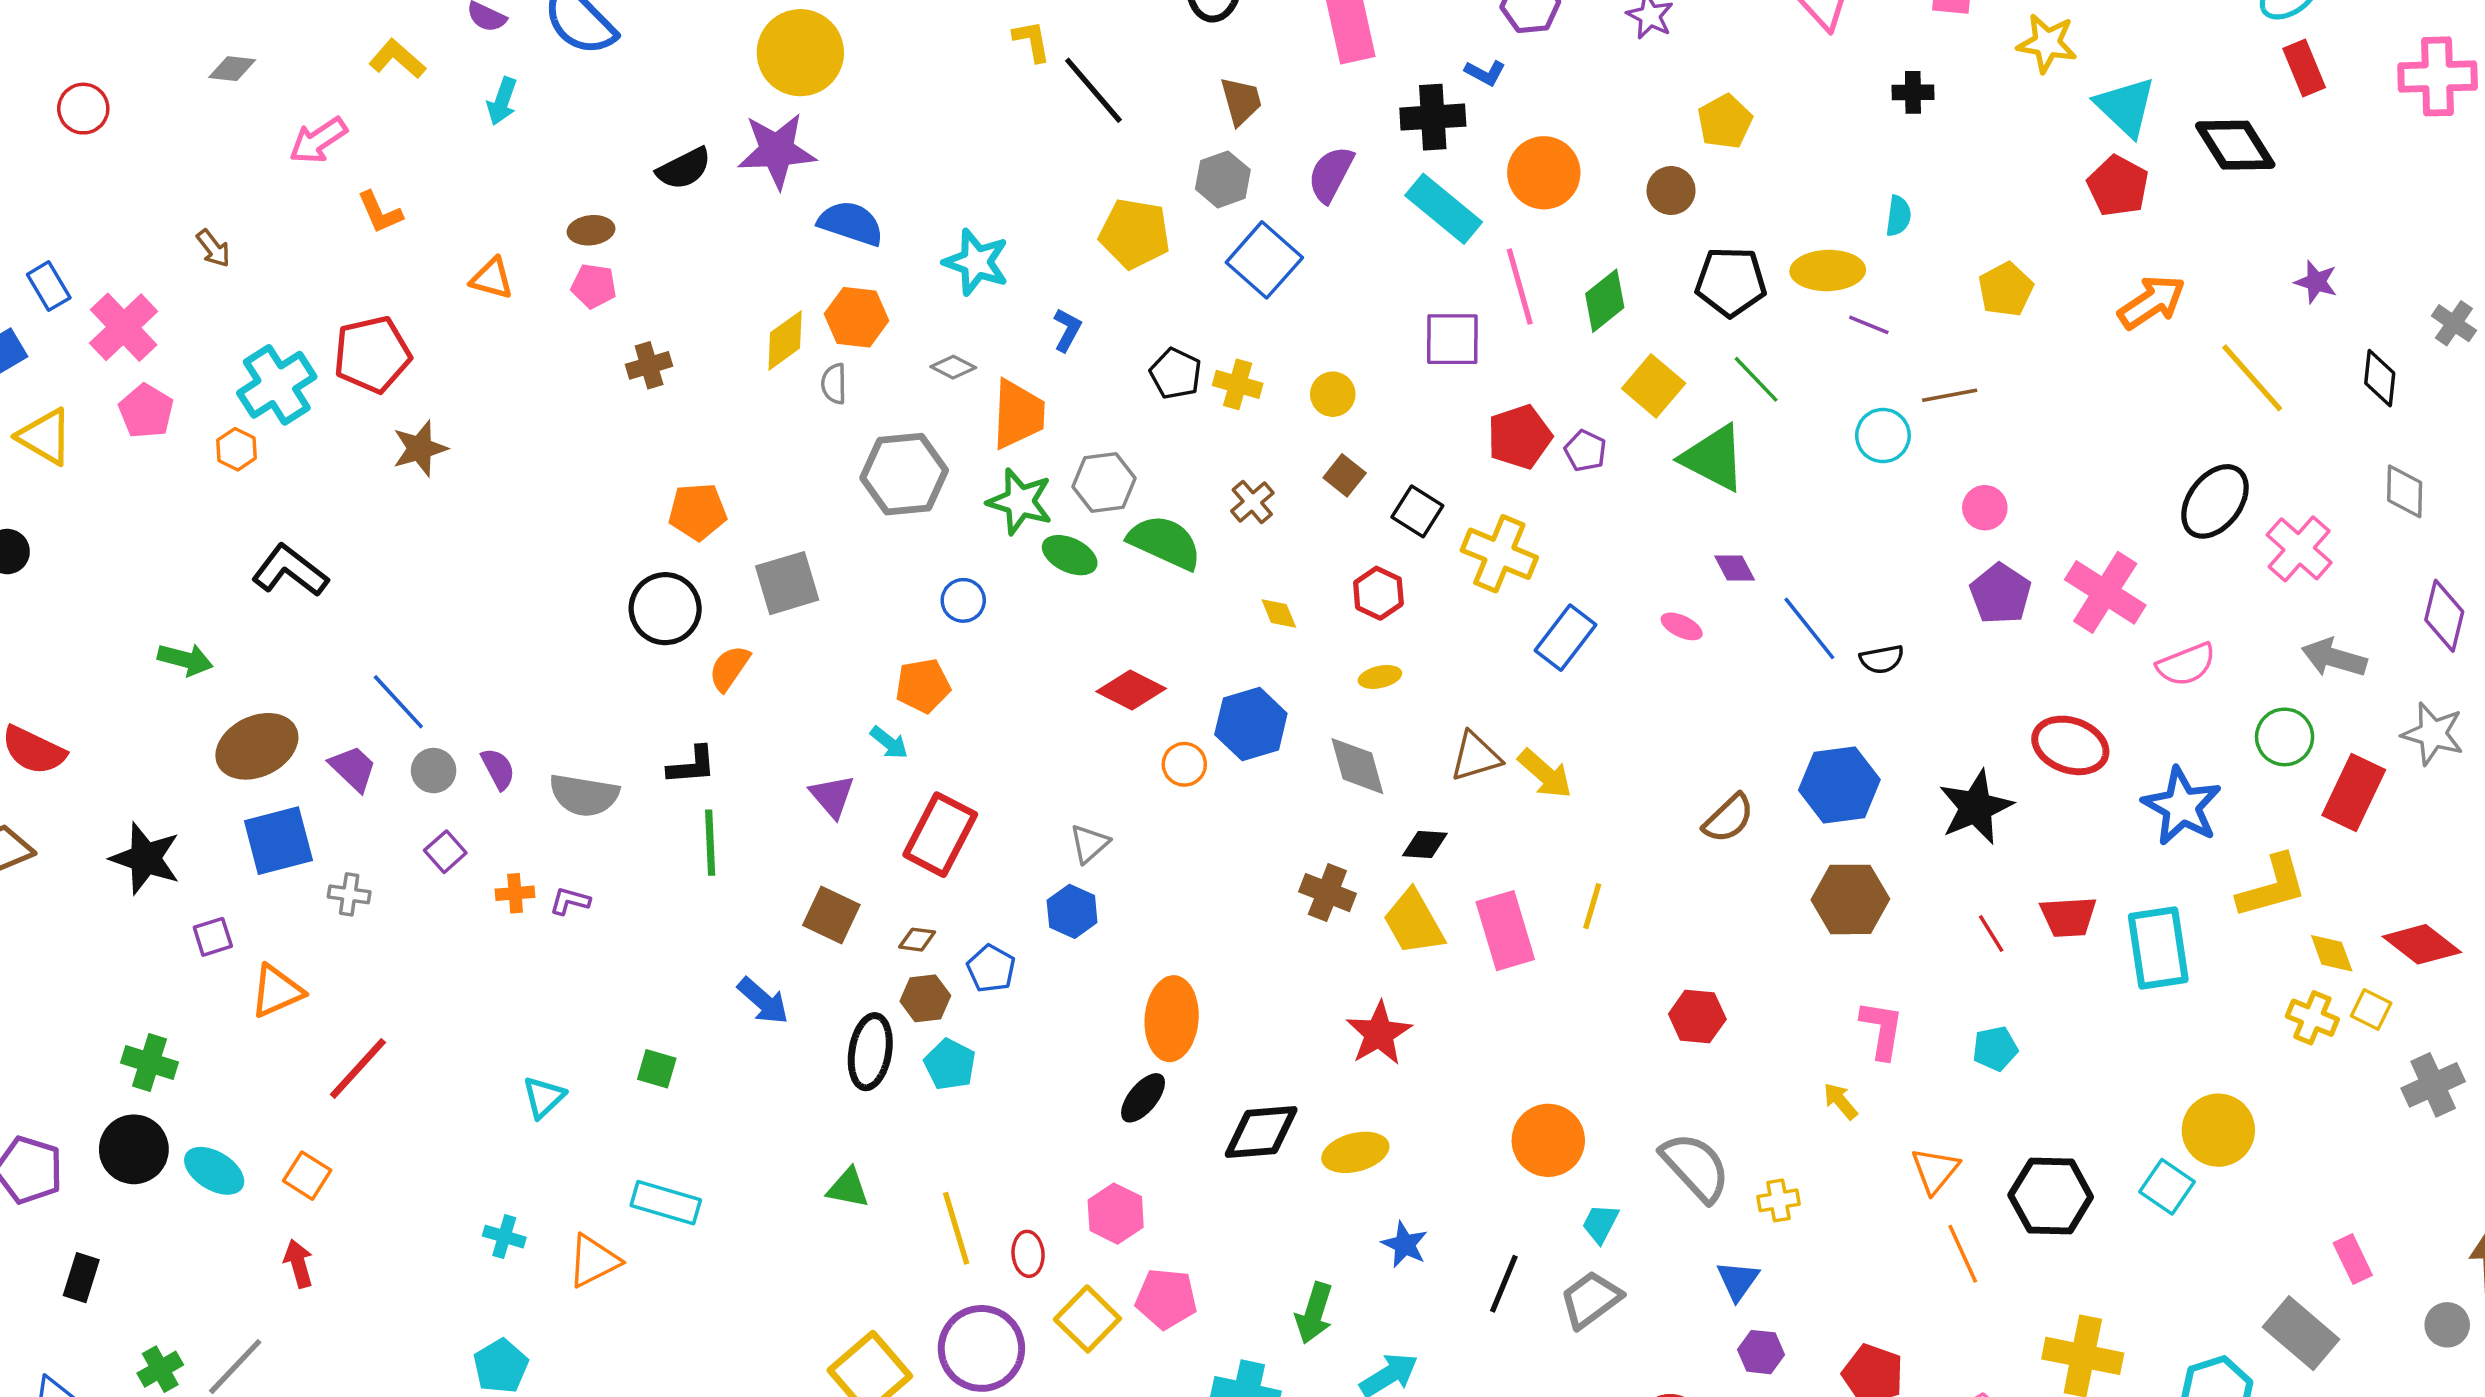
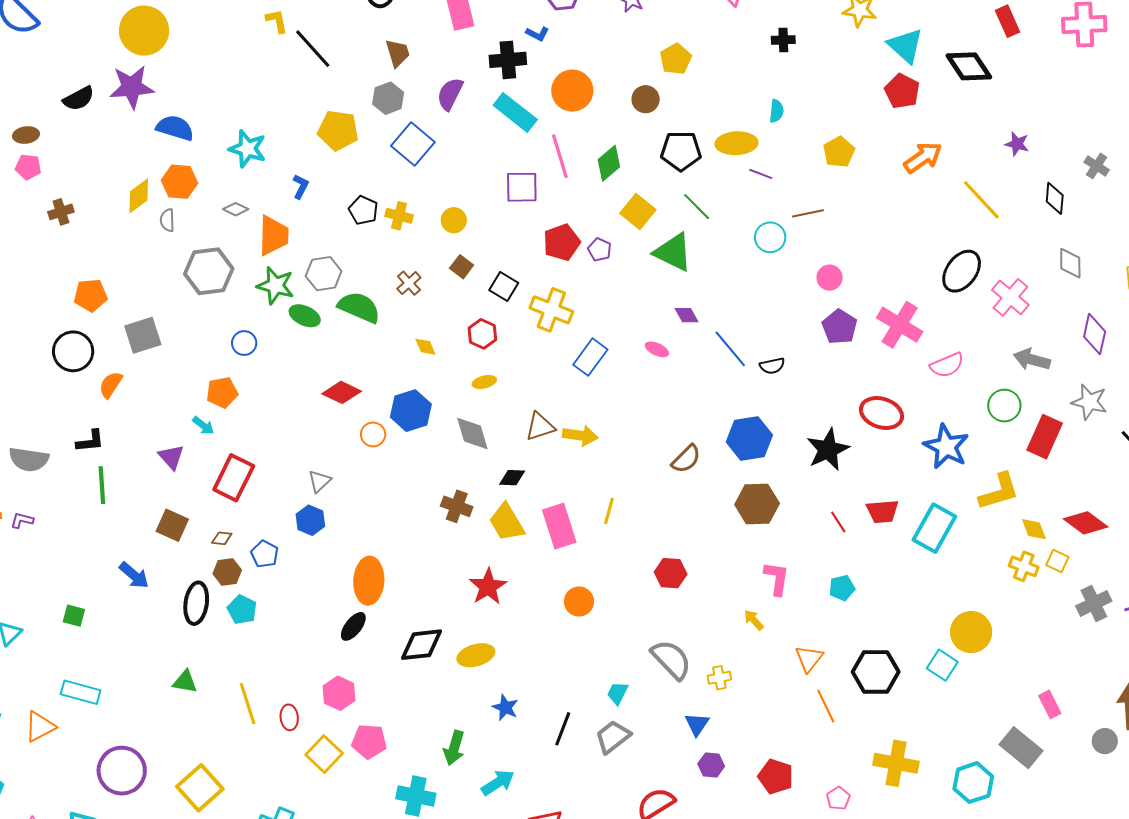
yellow arrow: (1545, 774) -> (580, 436), turned -32
cyan rectangle: (2158, 948) -> (934, 528), turned 39
orange circle: (1548, 1140) -> (579, 602), moved, size x0.7
purple circle: (981, 1348) -> (122, 771), moved

